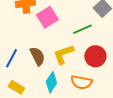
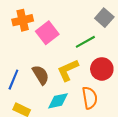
cyan diamond: (51, 82) -> (58, 101), turned 50
orange semicircle: (81, 82) -> (90, 98), turned -105

